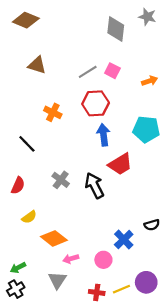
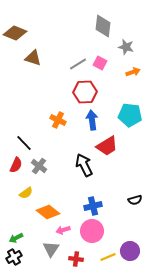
gray star: (147, 17) -> (126, 47), moved
brown diamond: (26, 20) -> (15, 33), moved
orange cross: (53, 112) -> (58, 120), moved
black line: (27, 144) -> (24, 143), moved
gray cross: (61, 180) -> (39, 166), moved
blue cross: (124, 240) -> (93, 206), moved, turned 30
pink circle: (103, 260) -> (92, 231), size x1.5
red cross: (97, 292) -> (76, 259), moved

